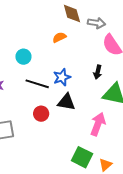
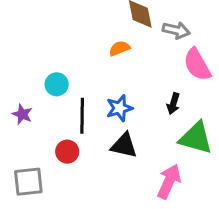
cyan circle: (23, 57) -> (57, 84), moved
black line: (37, 84) -> (82, 116), turned 70
red circle: (41, 114) -> (67, 152), moved

